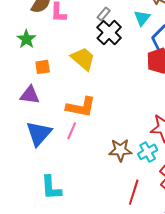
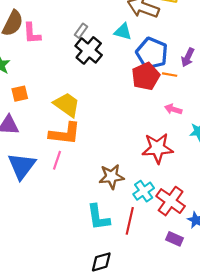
cyan triangle: (142, 18) -> (123, 32), turned -48
yellow trapezoid: (83, 59) -> (67, 105), moved
cyan cross: (148, 152) -> (144, 191), moved
cyan L-shape: (51, 188) -> (98, 217), moved

